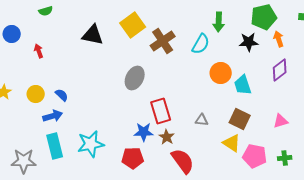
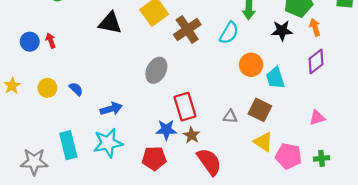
blue circle: (12, 34) -> (30, 42), moved
blue arrow: (53, 116) -> (111, 109), moved
brown square: (240, 119) -> (260, 110), moved

